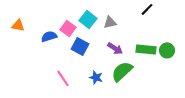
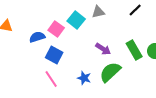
gray triangle: (110, 22) -> (98, 12), moved
blue square: (80, 46) -> (54, 55), moved
green rectangle: (146, 49) -> (134, 50), turned 54

